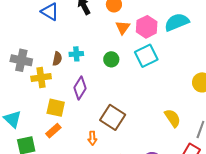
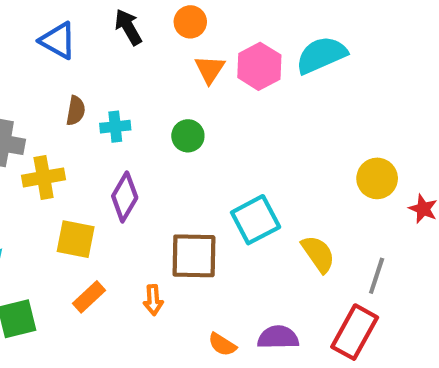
cyan square: (146, 56) -> (256, 220), moved
brown semicircle: (57, 59) -> (76, 111), moved
brown square: (113, 117) -> (194, 256), turned -30
orange rectangle: (53, 131) -> (89, 297), moved

